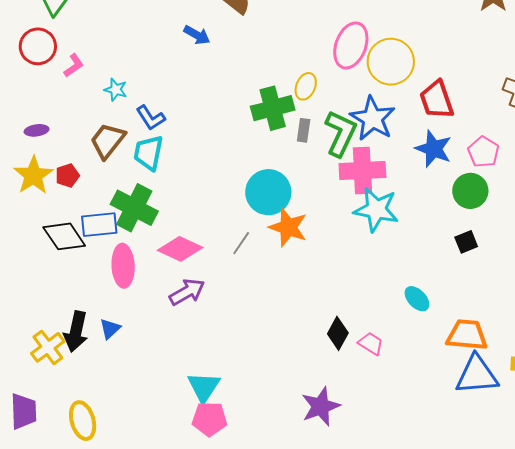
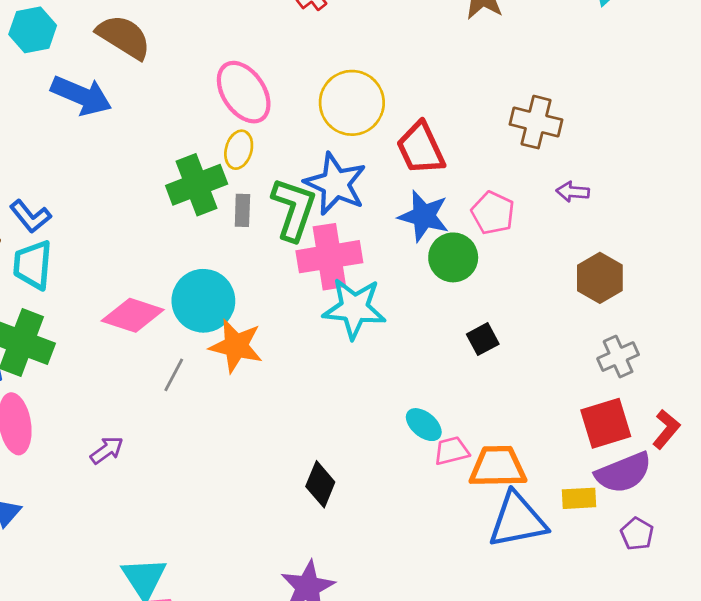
blue arrow: (197, 35) -> (81, 96), size x1.6
pink ellipse: (351, 45) -> (244, 92), moved, turned -48
green circle: (470, 191) -> (453, 257), moved
pink diamond: (180, 249) -> (133, 315), moved
purple arrow: (187, 292) -> (107, 450), size x0.7
pink trapezoid: (371, 344) -> (452, 451), moved, turned -40

